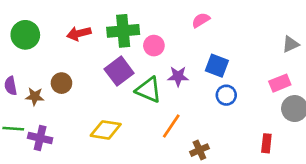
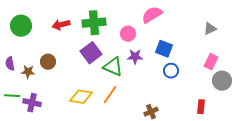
pink semicircle: (201, 20) -> (152, 15), size x1.5
gray triangle: (291, 44) -> (210, 29), moved
pink circle: (154, 46) -> (128, 34), moved
pink rectangle: (280, 83) -> (211, 62), turned -42
orange line: (171, 126) -> (110, 95), moved

